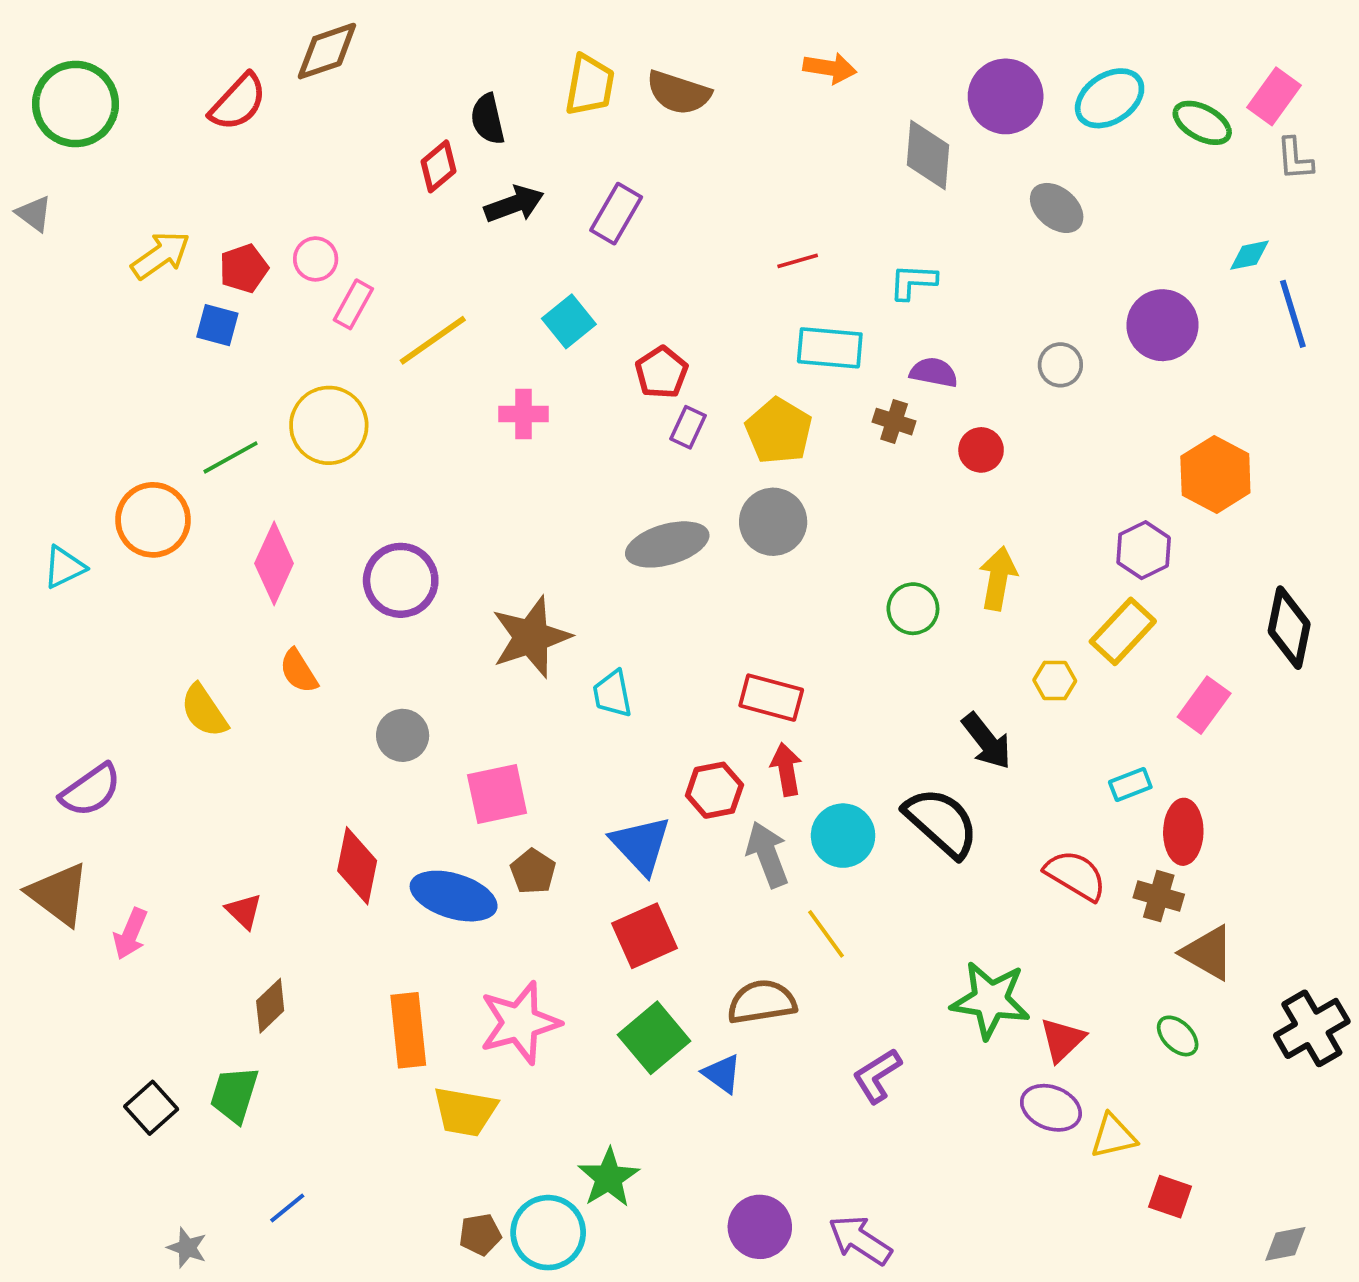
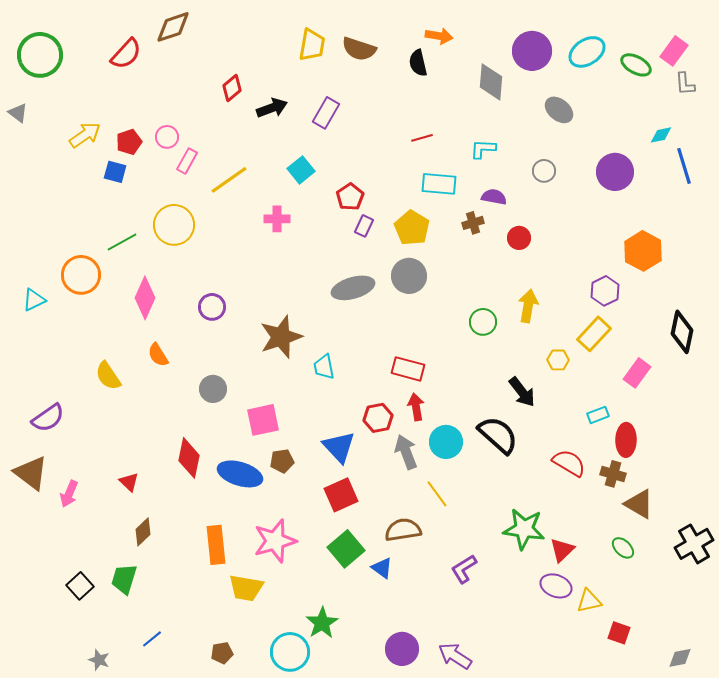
black semicircle: (488, 119) -> (418, 63), moved
gray circle: (1060, 365) -> (544, 171), moved
brown cross: (894, 422) -> (473, 223), turned -35
purple circle: (401, 580) -> (212, 307), size x0.7
brown pentagon: (533, 871) -> (282, 461), turned 30
brown pentagon: (480, 1234) -> (222, 653), moved

